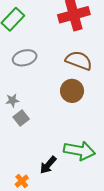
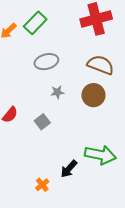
gray star: (12, 100) -> (57, 92), moved

